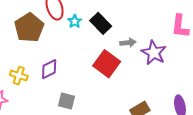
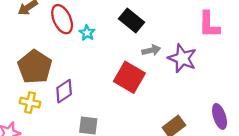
black rectangle: (101, 23) -> (132, 21), moved
brown pentagon: (29, 28) -> (35, 67), moved

